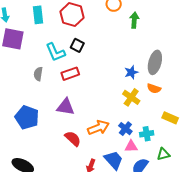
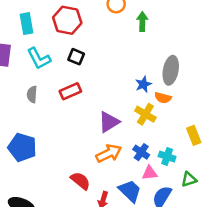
cyan L-shape: (55, 52) -> (39, 58), moved
orange semicircle: (154, 88) -> (163, 98), moved
purple triangle: (66, 107) -> (109, 122), moved, turned -36
yellow rectangle: (170, 118) -> (194, 135), turned 49
cyan cross: (147, 134) -> (167, 156), turned 32
red semicircle: (73, 139) -> (80, 181), moved

